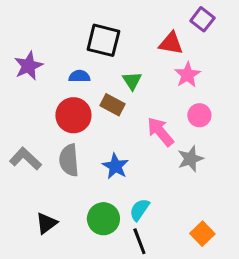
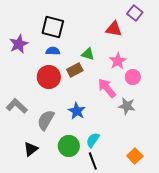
black square: (103, 40) -> (53, 27), moved
pink star: (187, 75) -> (118, 61), moved
green triangle: (132, 81) -> (88, 54), turned -40
brown rectangle: (112, 105) -> (75, 70), turned -56
gray star: (190, 159) -> (127, 106), turned 30
gray semicircle: (69, 160) -> (46, 120), moved, turned 35

